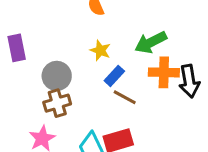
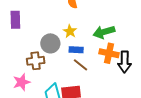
gray circle: (57, 76) -> (50, 43), moved
blue rectangle: (114, 76) -> (76, 50), turned 40

